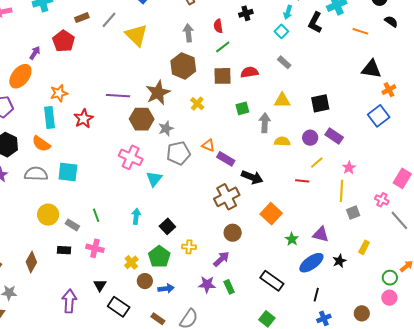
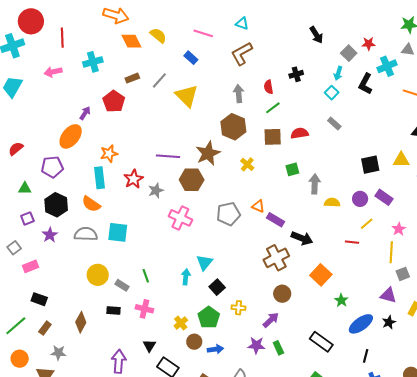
yellow triangle: (282, 100) -> (401, 160), moved
gray star: (166, 128) -> (156, 191), moved
cyan triangle: (154, 179) -> (204, 262), moved
purple triangle: (321, 234) -> (388, 295), moved

